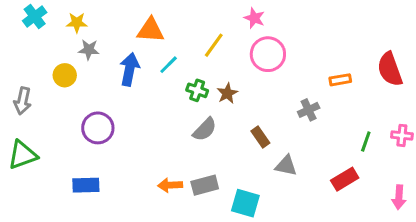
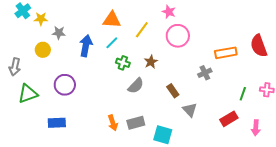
yellow star: (77, 23) -> (41, 19), moved
orange triangle: (151, 30) -> (112, 20), moved
orange rectangle: (340, 80) -> (226, 53), size x1.5
green cross: (197, 90) -> (123, 63), moved
green triangle: (23, 155) -> (28, 94), moved
gray triangle: (286, 166) -> (190, 110), turned 35
orange arrow: (170, 185) -> (113, 123), turned -105
pink arrow: (399, 197) -> (256, 128), moved

